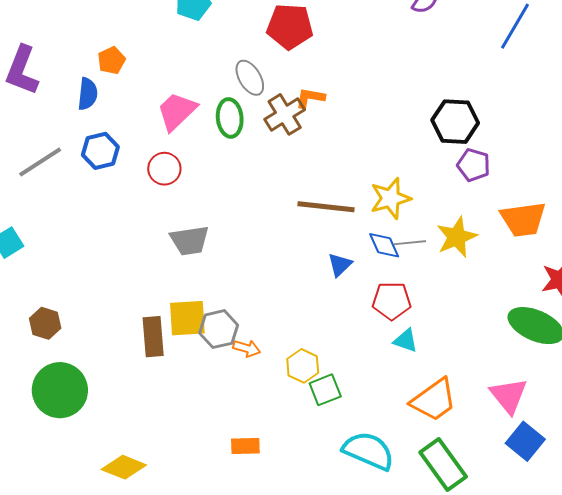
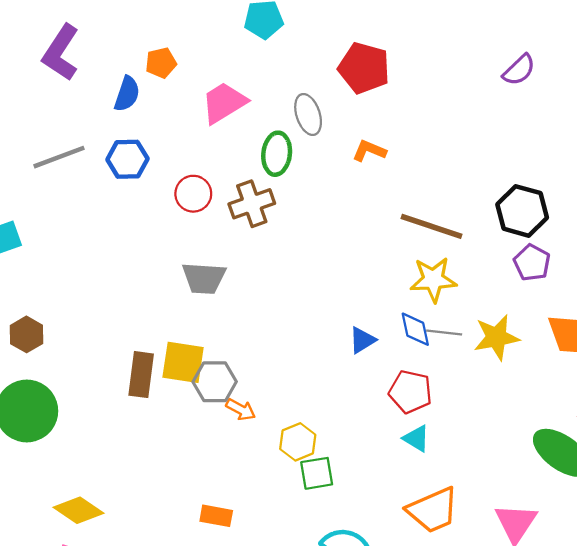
pink trapezoid: (177, 111) -> (224, 103), moved
brown cross: (285, 114) -> (252, 204), moved
brown line: (326, 207) -> (431, 226), moved

